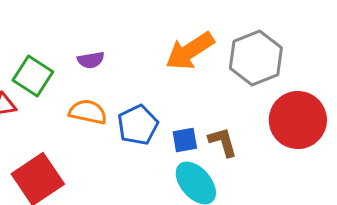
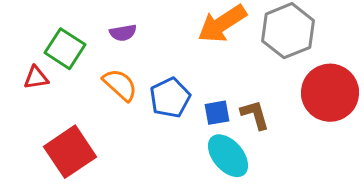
orange semicircle: (88, 112) -> (120, 85), turned 30

